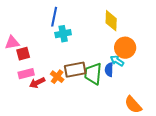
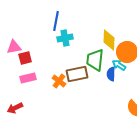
yellow diamond: (111, 21) -> (109, 40), moved
green trapezoid: (93, 74) -> (95, 60), moved
red arrow: (37, 83) -> (15, 108), moved

